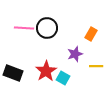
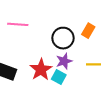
black circle: (47, 28) -> (63, 38), moved
purple star: (75, 54) -> (64, 61), moved

